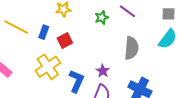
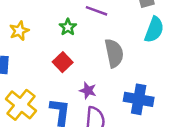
red square: (65, 41) -> (63, 62), moved

